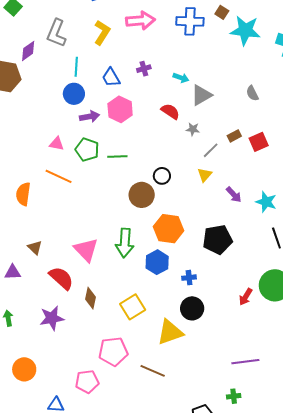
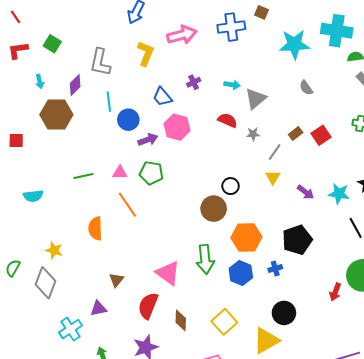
cyan star: (245, 30) -> (294, 44), moved
cyan line: (76, 67) -> (109, 102), moved
green line: (117, 157) -> (84, 176), moved
orange line: (59, 176) -> (127, 205), turned 40
brown triangle: (35, 248) -> (116, 280), turned 35
red semicircle: (61, 278) -> (148, 306), turned -100
blue cross: (189, 278) -> (275, 268), moved

